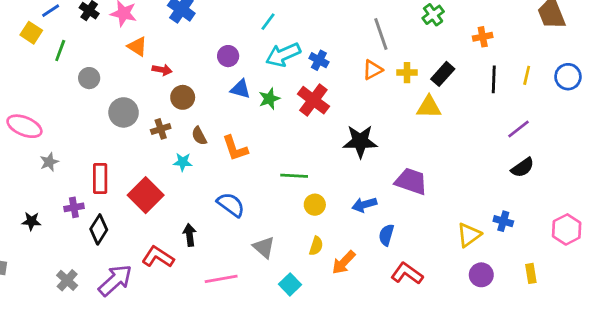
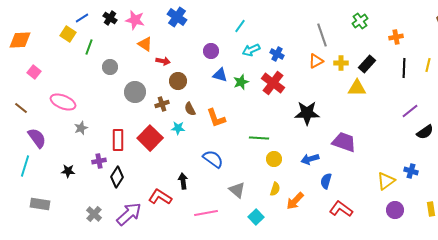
cyan arrow: (283, 55) -> (251, 50), size x0.7
purple line: (518, 129) -> (410, 111), moved
red square: (146, 195) -> (150, 138), moved

